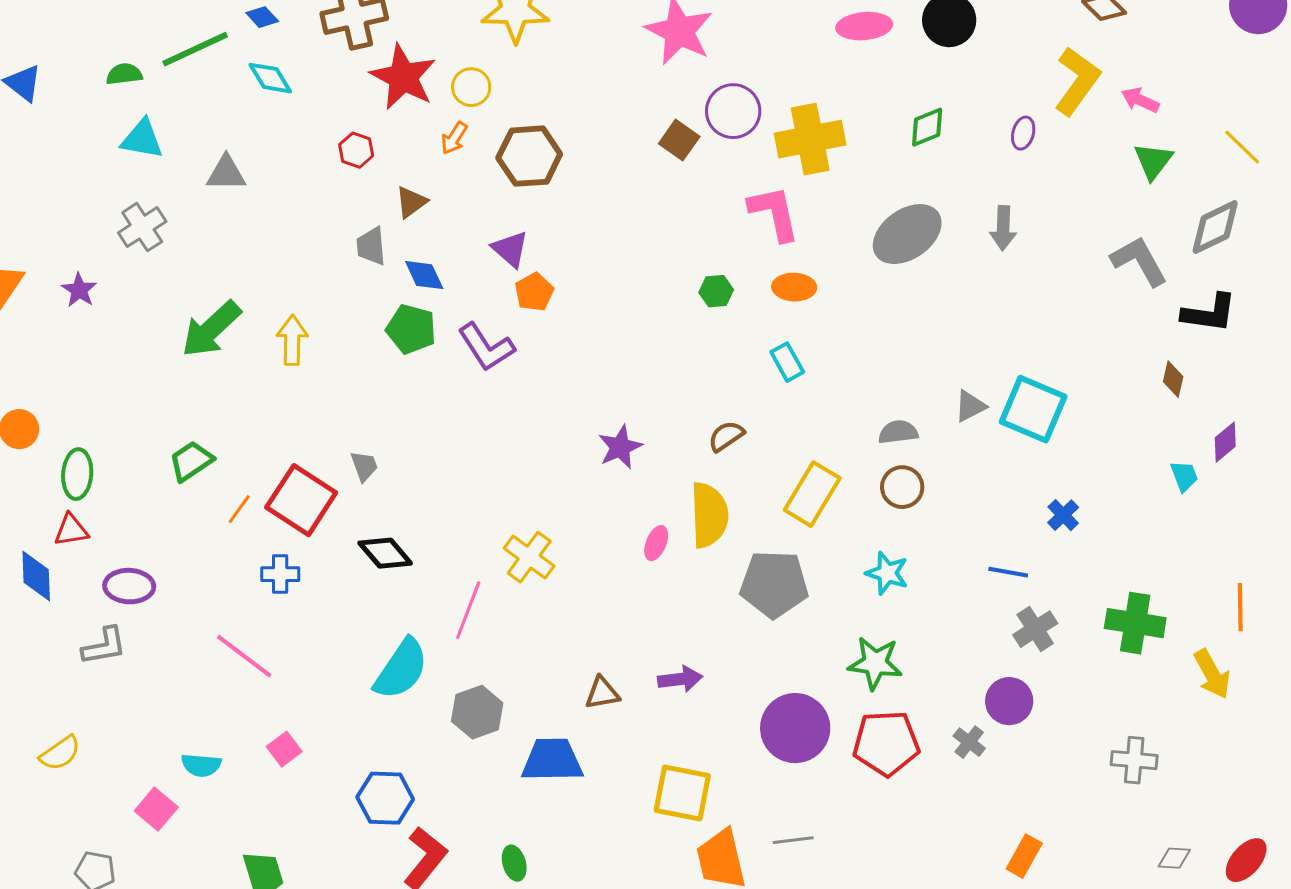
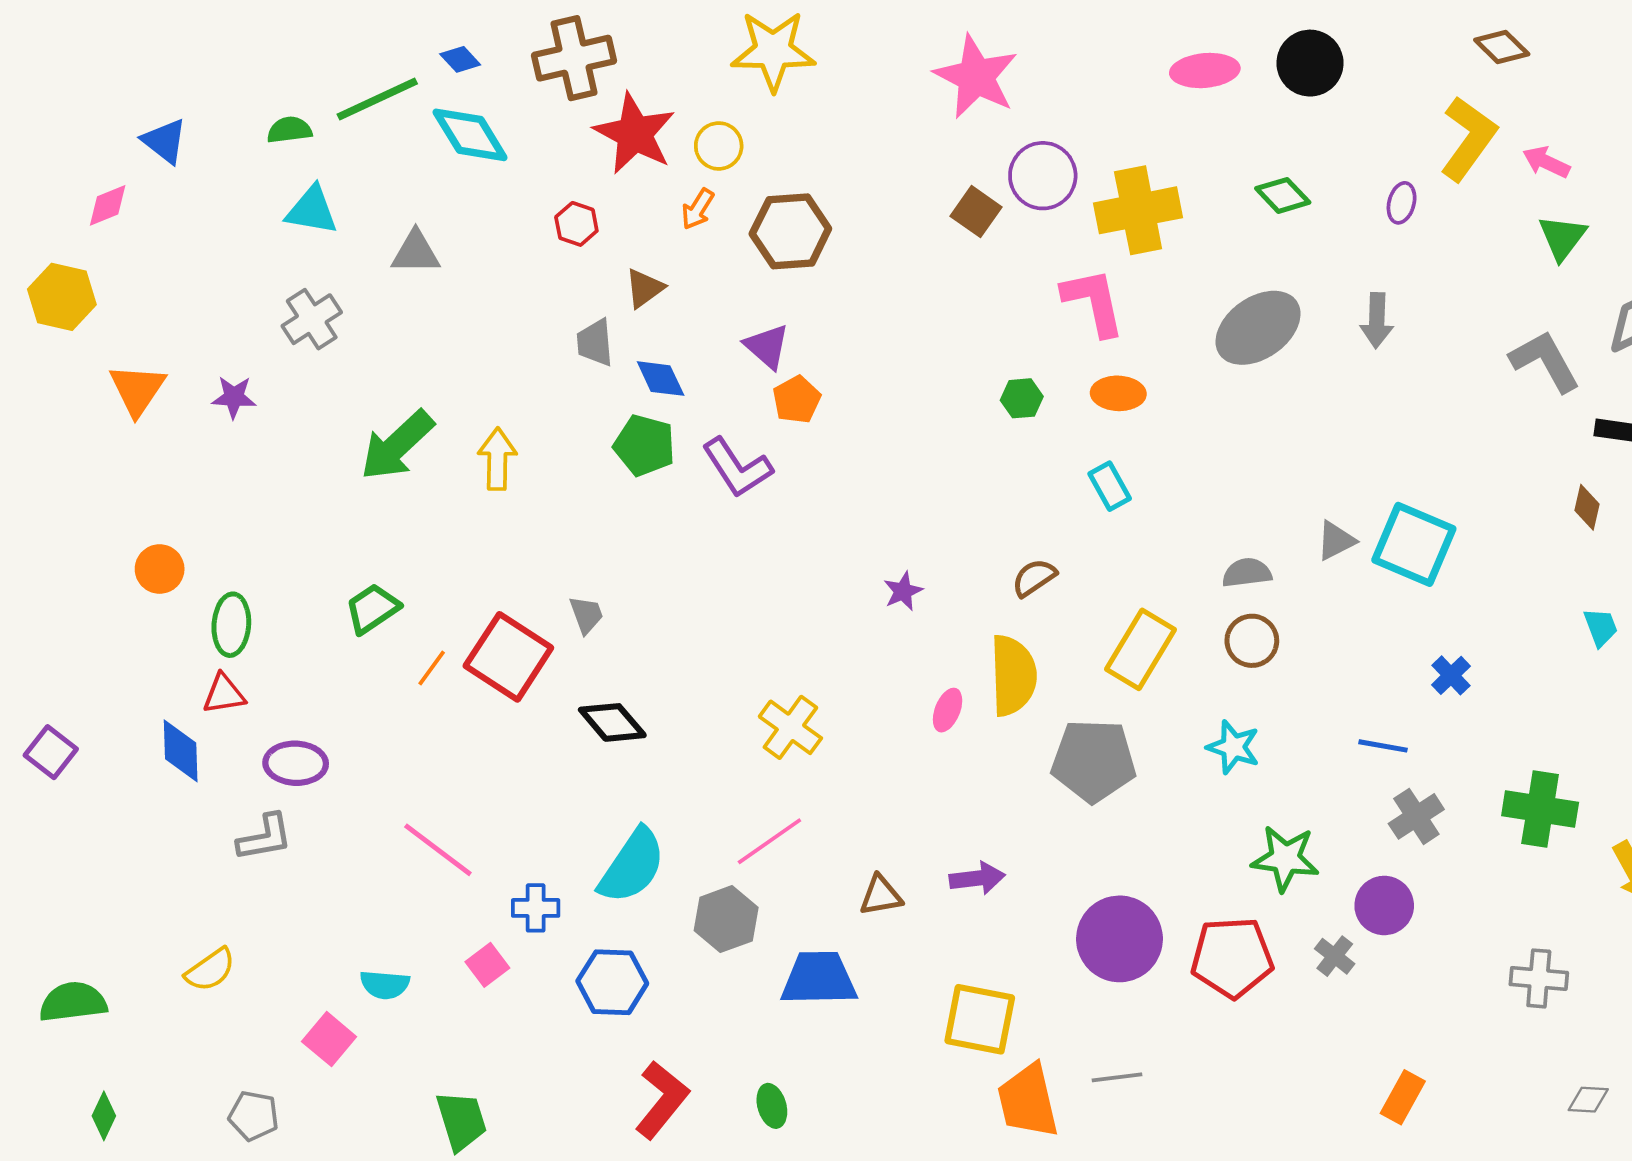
cyan diamond: (270, 78) -> (470, 135), size x1.4
green diamond: (927, 127) -> (1283, 195), turned 69
purple star: (79, 290) -> (234, 397), turned -30
purple star: (620, 447) -> (903, 591), size x0.7
blue cross: (280, 574) -> (536, 908), moved
pink line: (468, 610) -> (769, 841), moved, turned 34
green star: (875, 663) -> (1285, 858), moved
blue hexagon: (385, 798) -> (612, 982), moved

